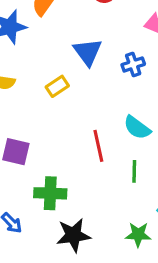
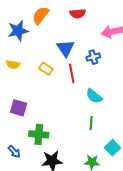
yellow rectangle: (57, 86) -> (46, 69), turned 64
red line: (98, 146) -> (72, 73), moved

